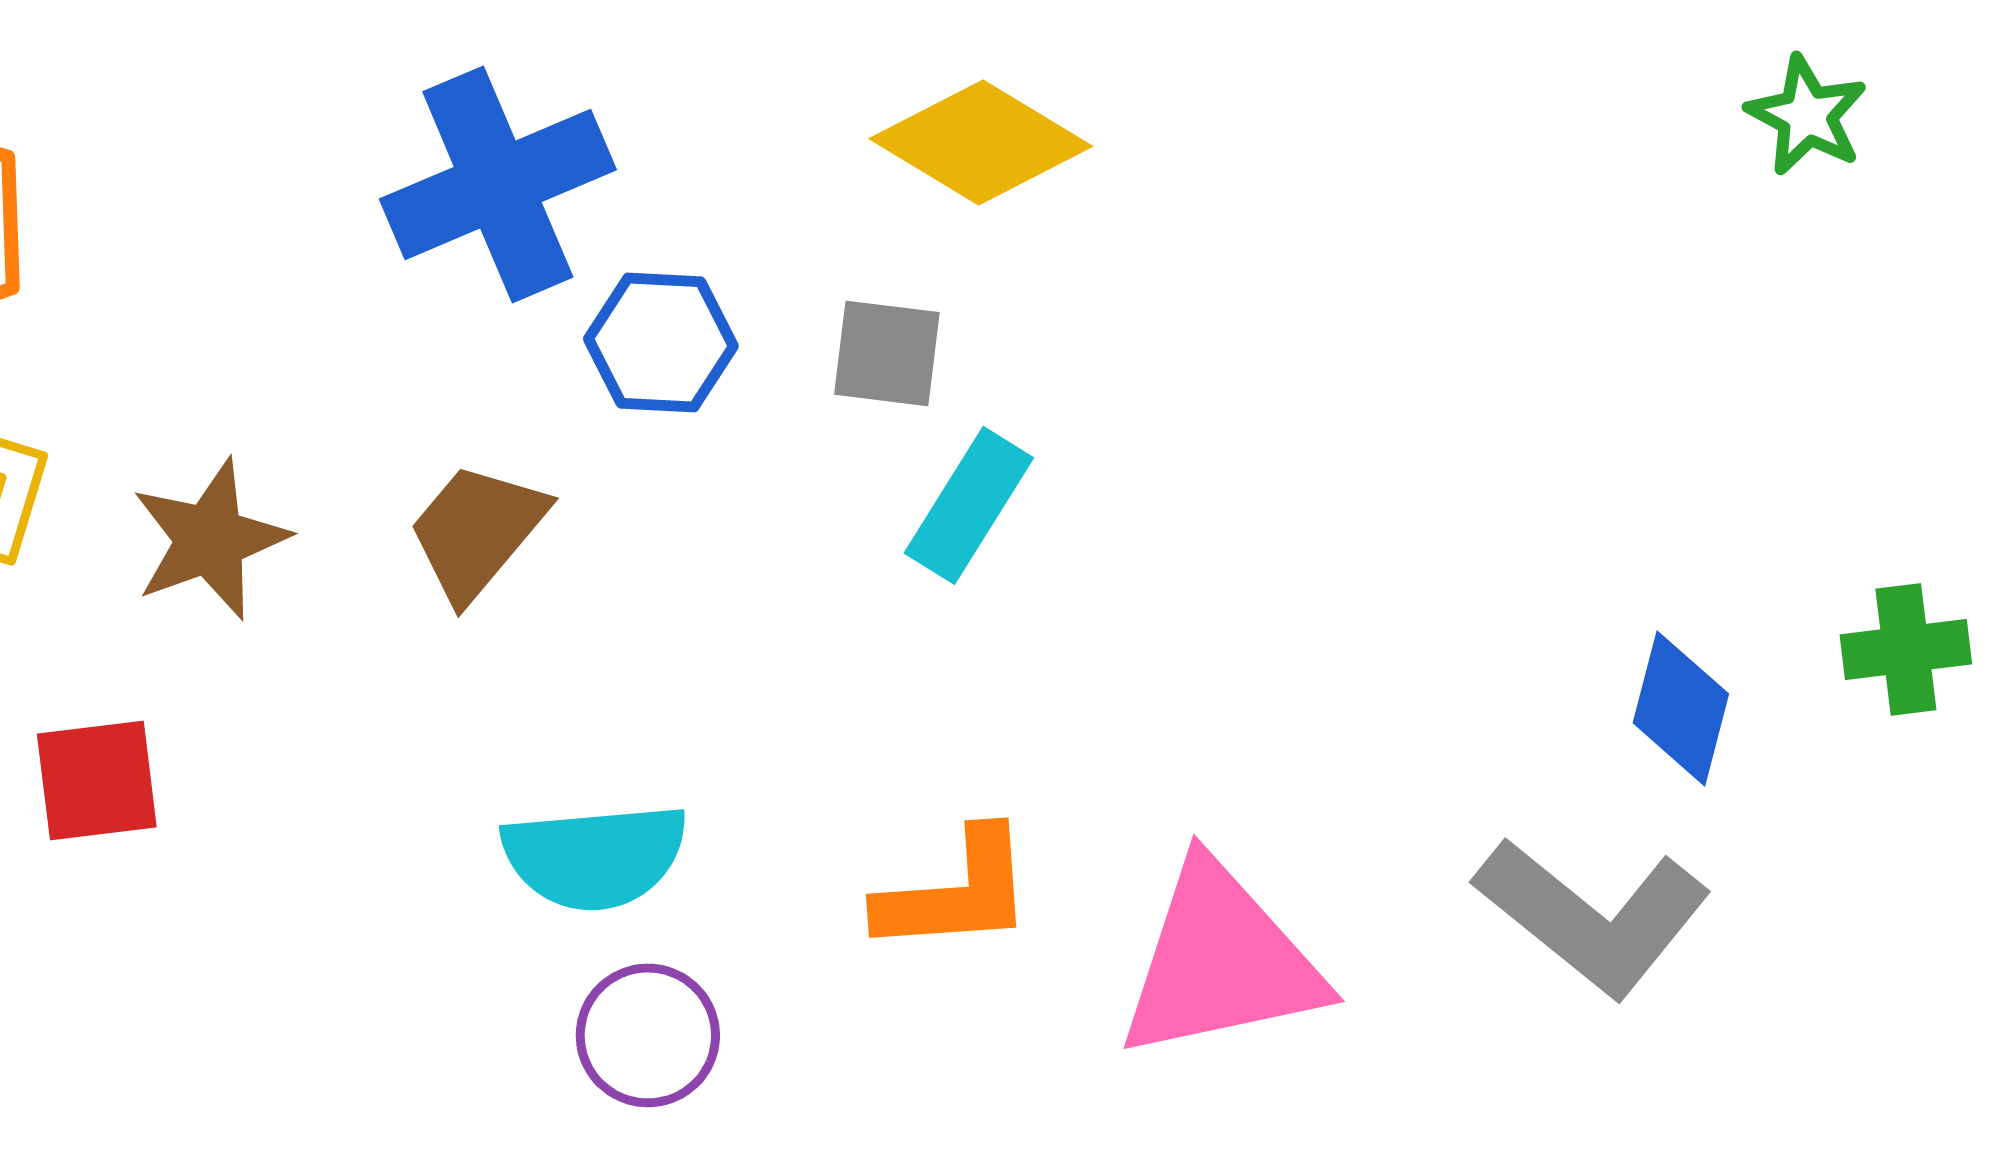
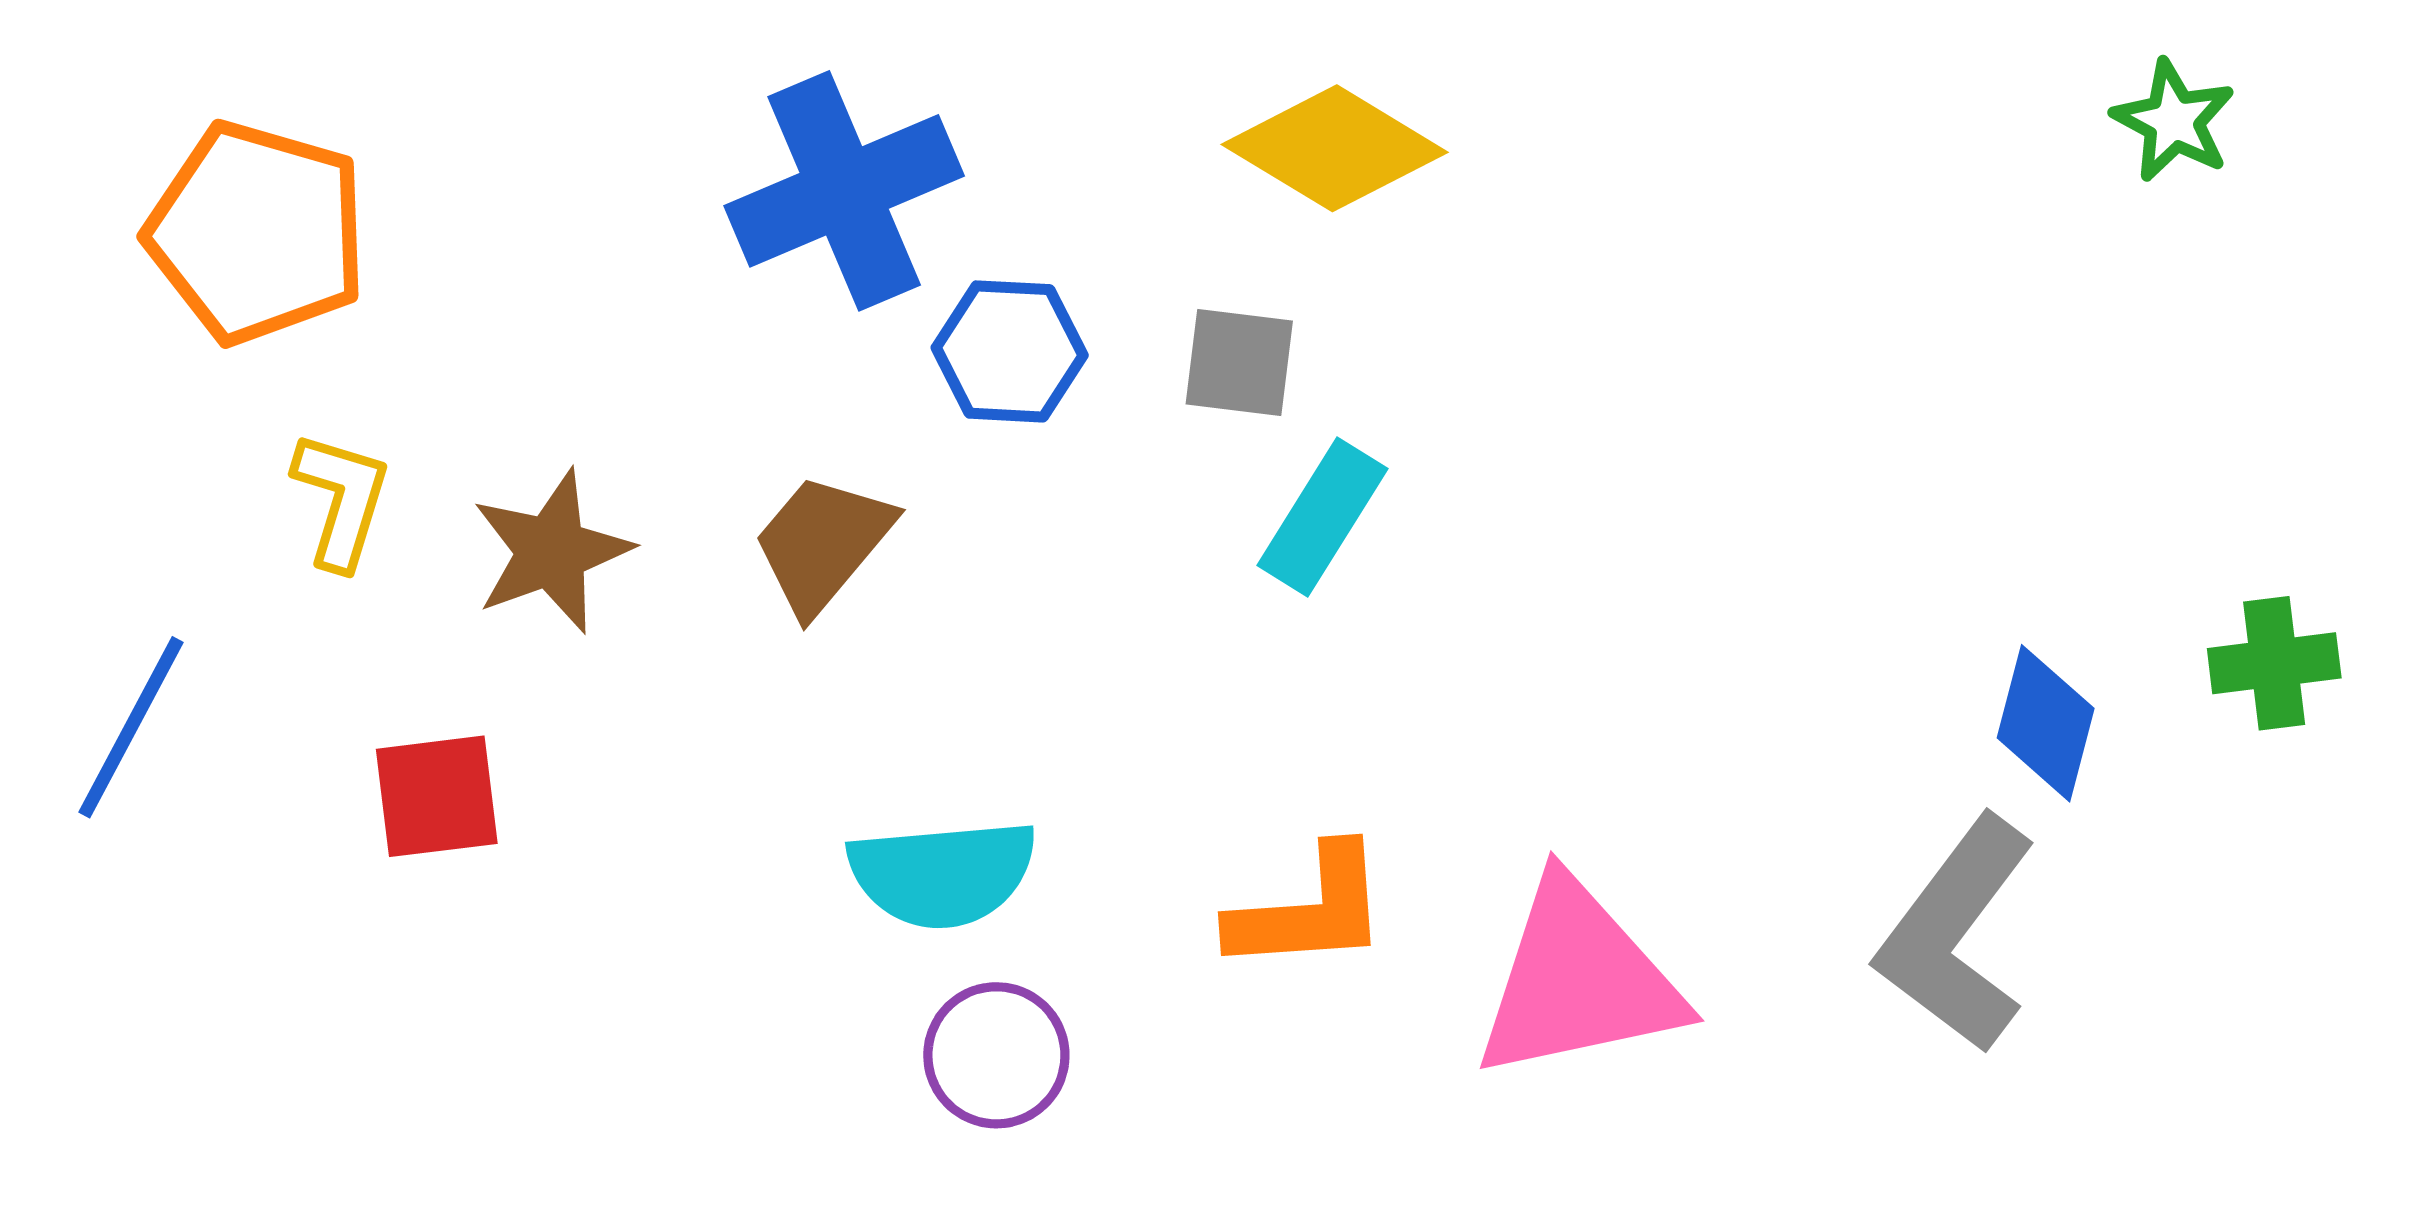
gray L-shape: (1593, 916) -> (1956, 934), turned 88

